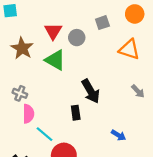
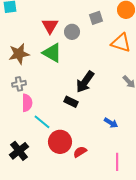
brown star: (22, 48) -> (19, 54), moved, turned 30
black arrow: (91, 91) -> (85, 82), turned 65
gray cross: (20, 93) -> (19, 84), turned -32
black rectangle: (76, 113) -> (71, 102), turned -56

